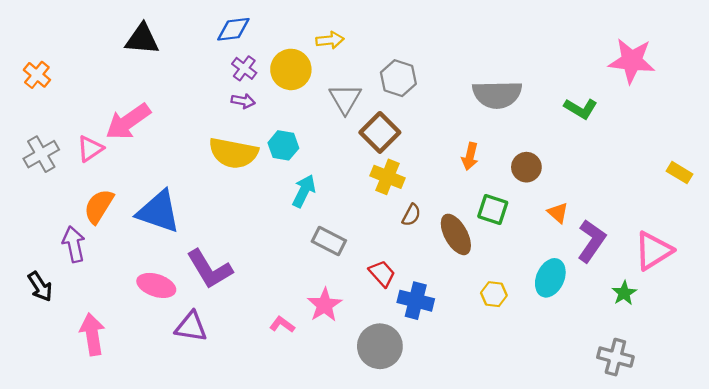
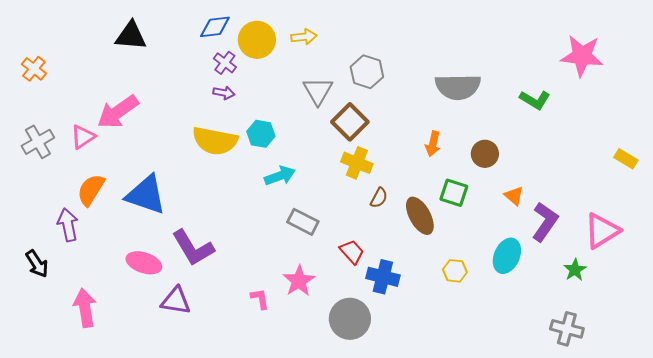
yellow circle: (291, 69) -> (257, 40), moved
cyan arrow: (304, 191) -> (280, 176), turned 44
pink L-shape: (282, 325) -> (260, 299), turned 45

